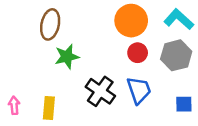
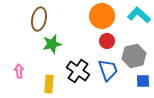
gray hexagon: (176, 55) -> (134, 56), moved
pink arrow: (14, 105) -> (19, 71), moved
yellow rectangle: (49, 108) -> (49, 84), moved

